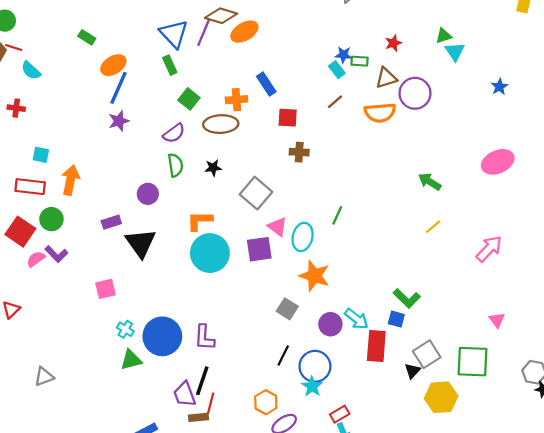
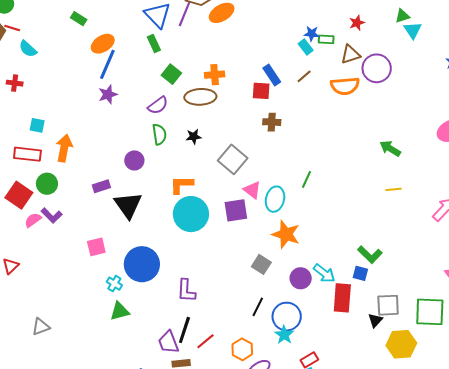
blue rectangle: (266, 84) -> (272, 75), moved
yellow line: (433, 227) -> (394, 189), turned 35
blue circle: (162, 336) -> (142, 264), moved
gray square: (427, 354) -> (388, 305), turned 30
red line: (211, 403) -> (205, 341), moved, turned 36

